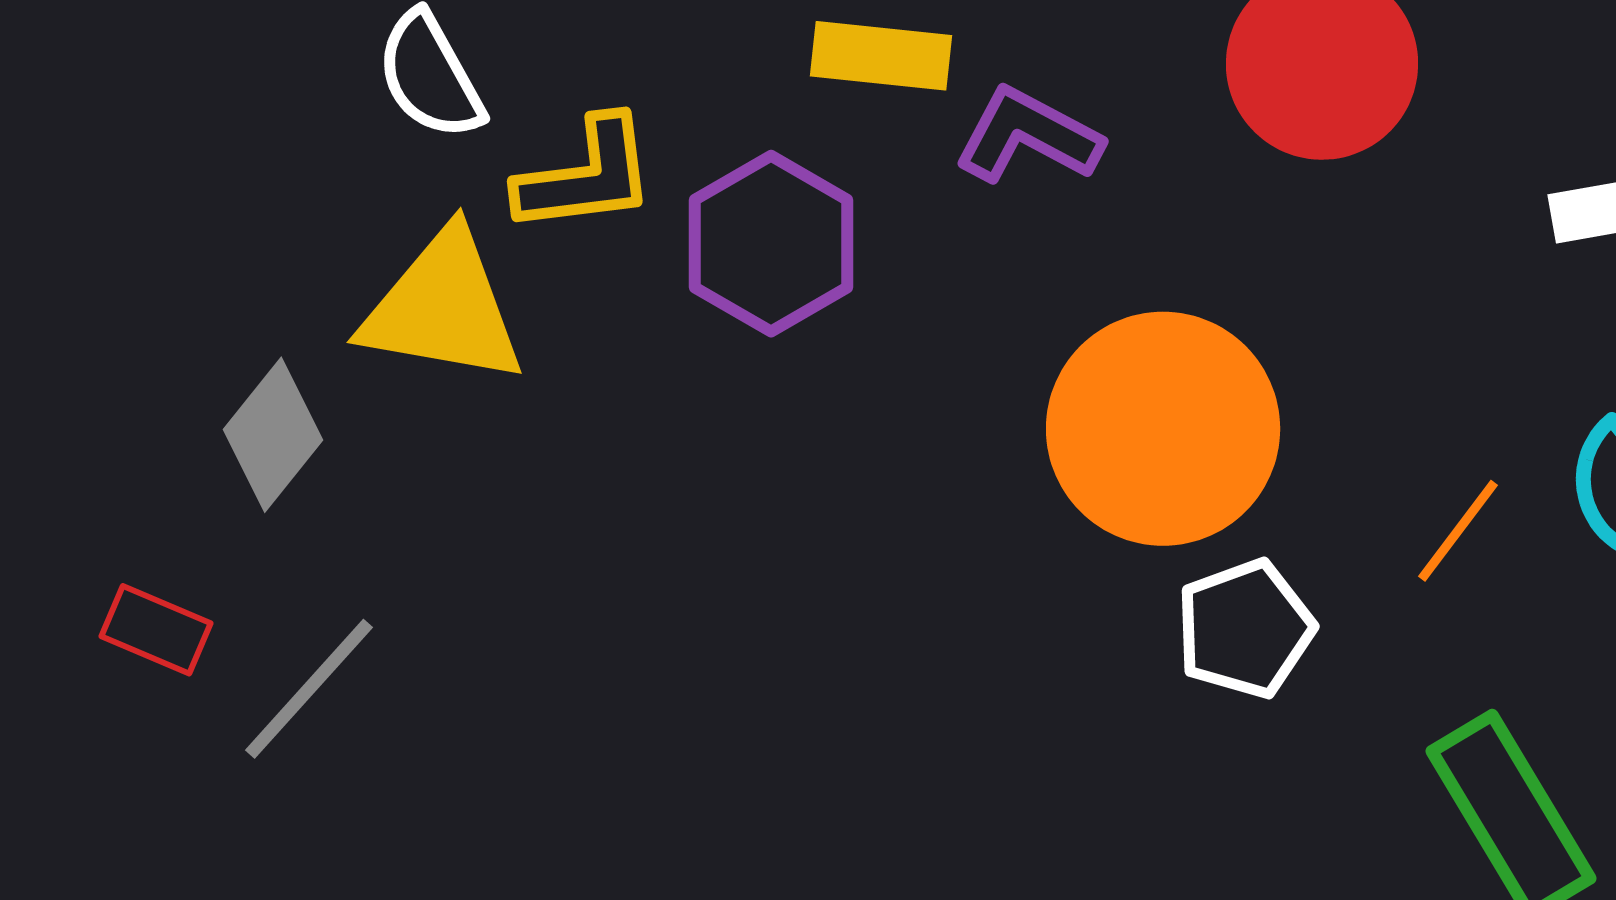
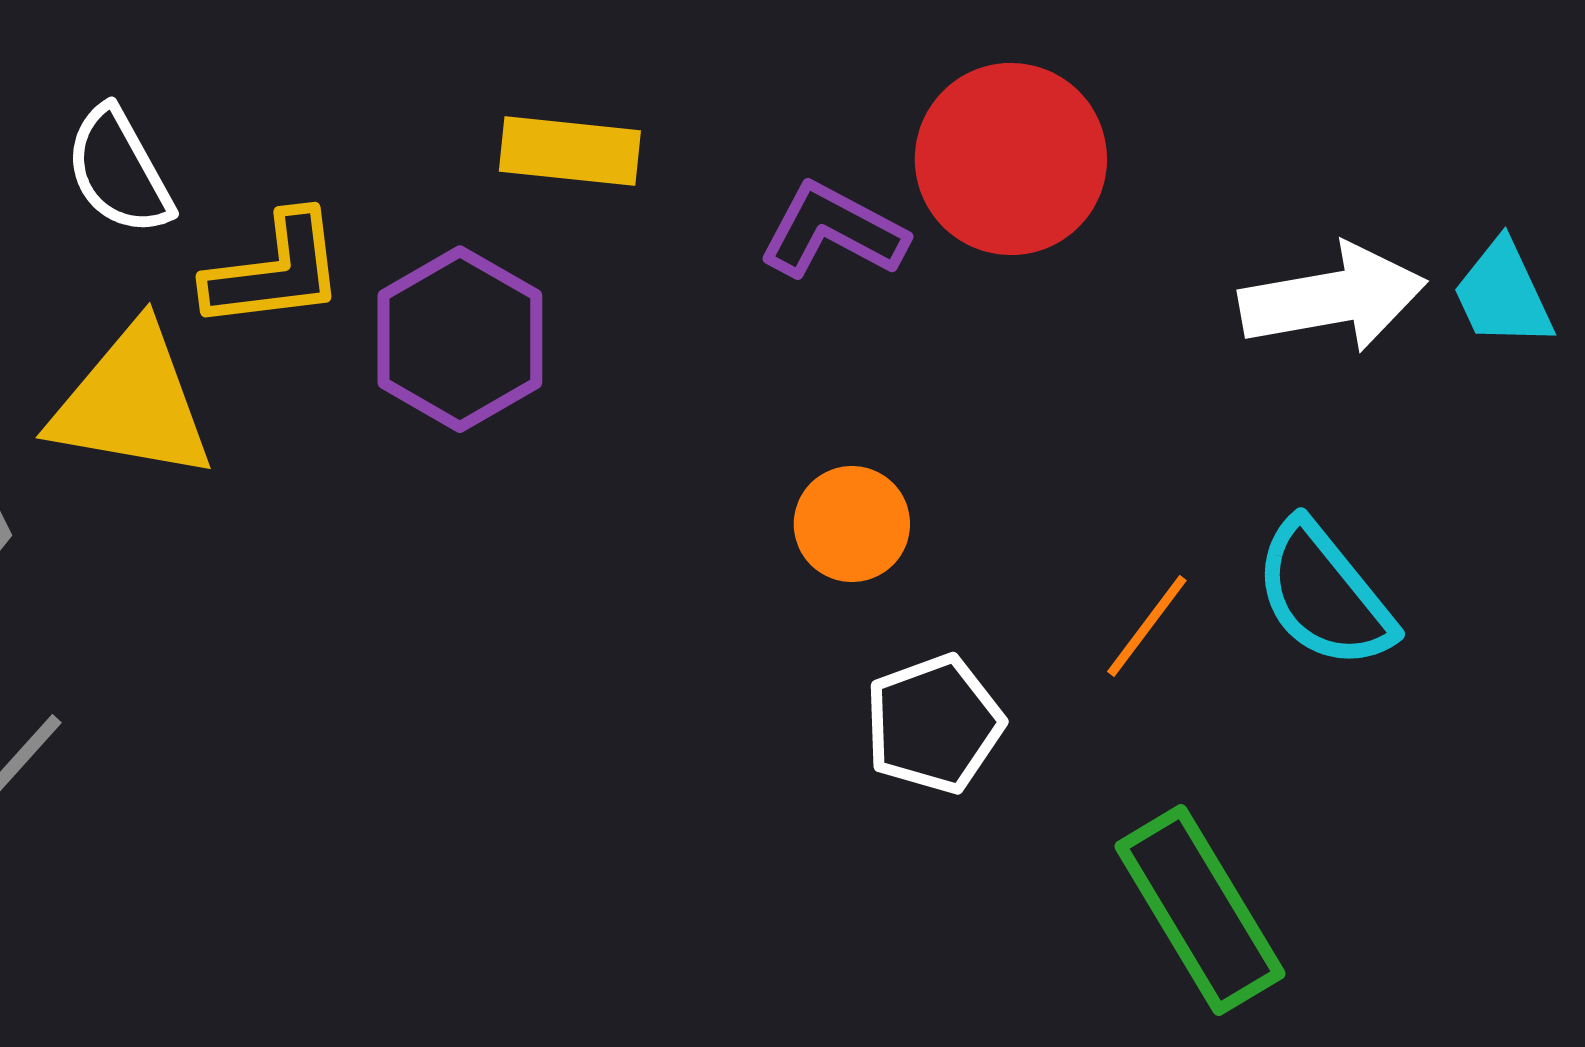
purple L-shape: (1028, 136) -> (833, 231), moved
orange circle: (1163, 429) -> (852, 524), size x0.5

